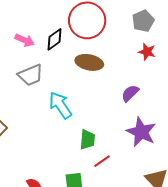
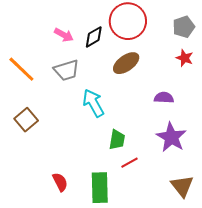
brown ellipse: (89, 62) -> (126, 63), turned -52
purple semicircle: (130, 93) -> (164, 98), turned 42

